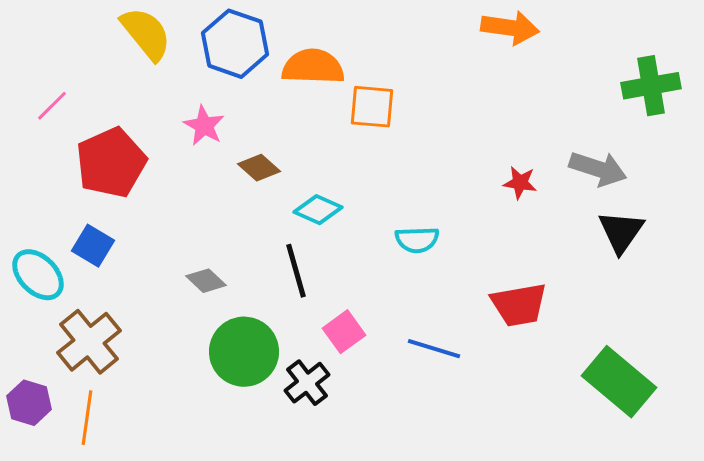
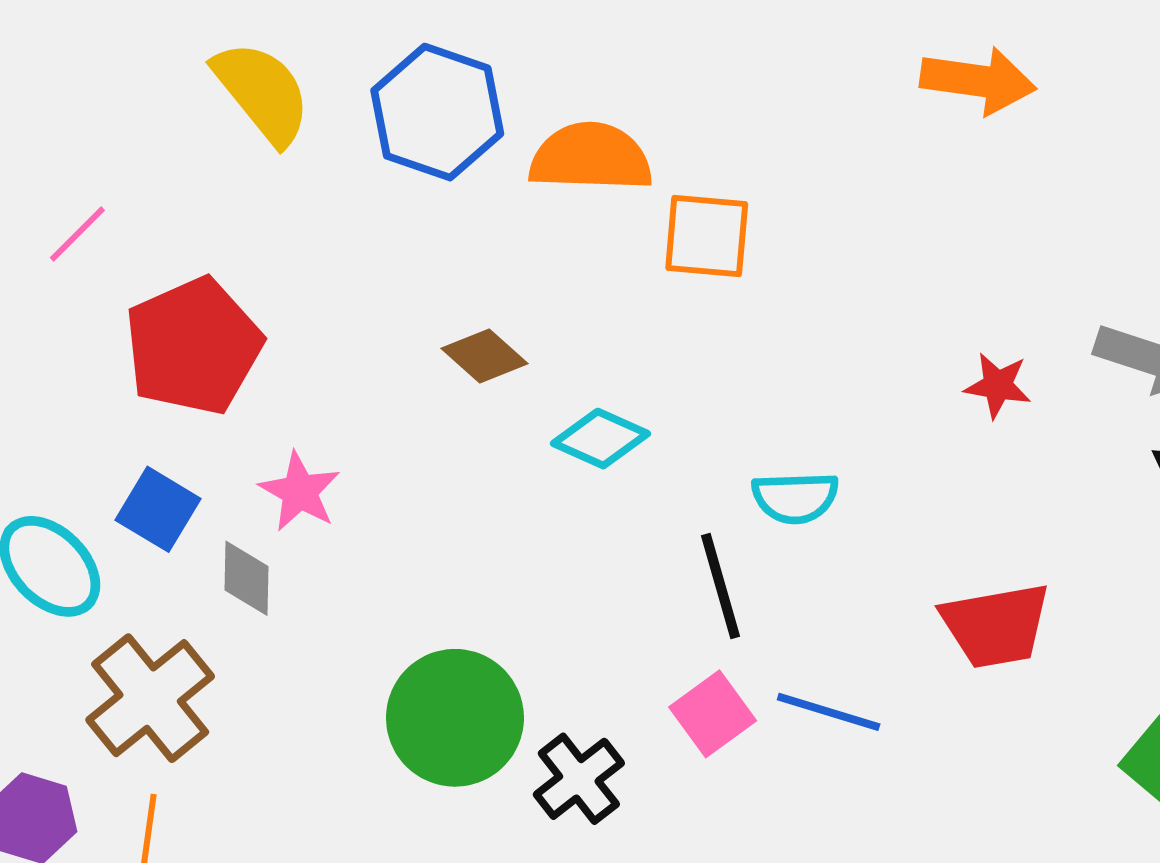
pink star: (204, 126) -> (300, 492), moved
black line: (296, 271) -> (720, 586), moved
gray diamond: (206, 281) -> (247, 578), moved, turned 48
pink square: (344, 332) -> (713, 714), moved

